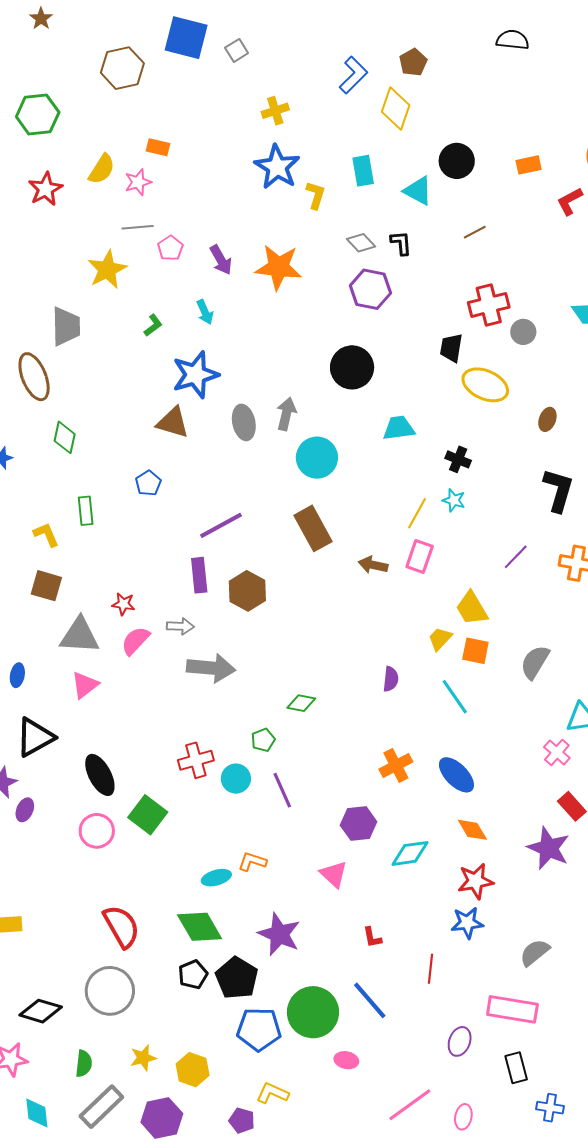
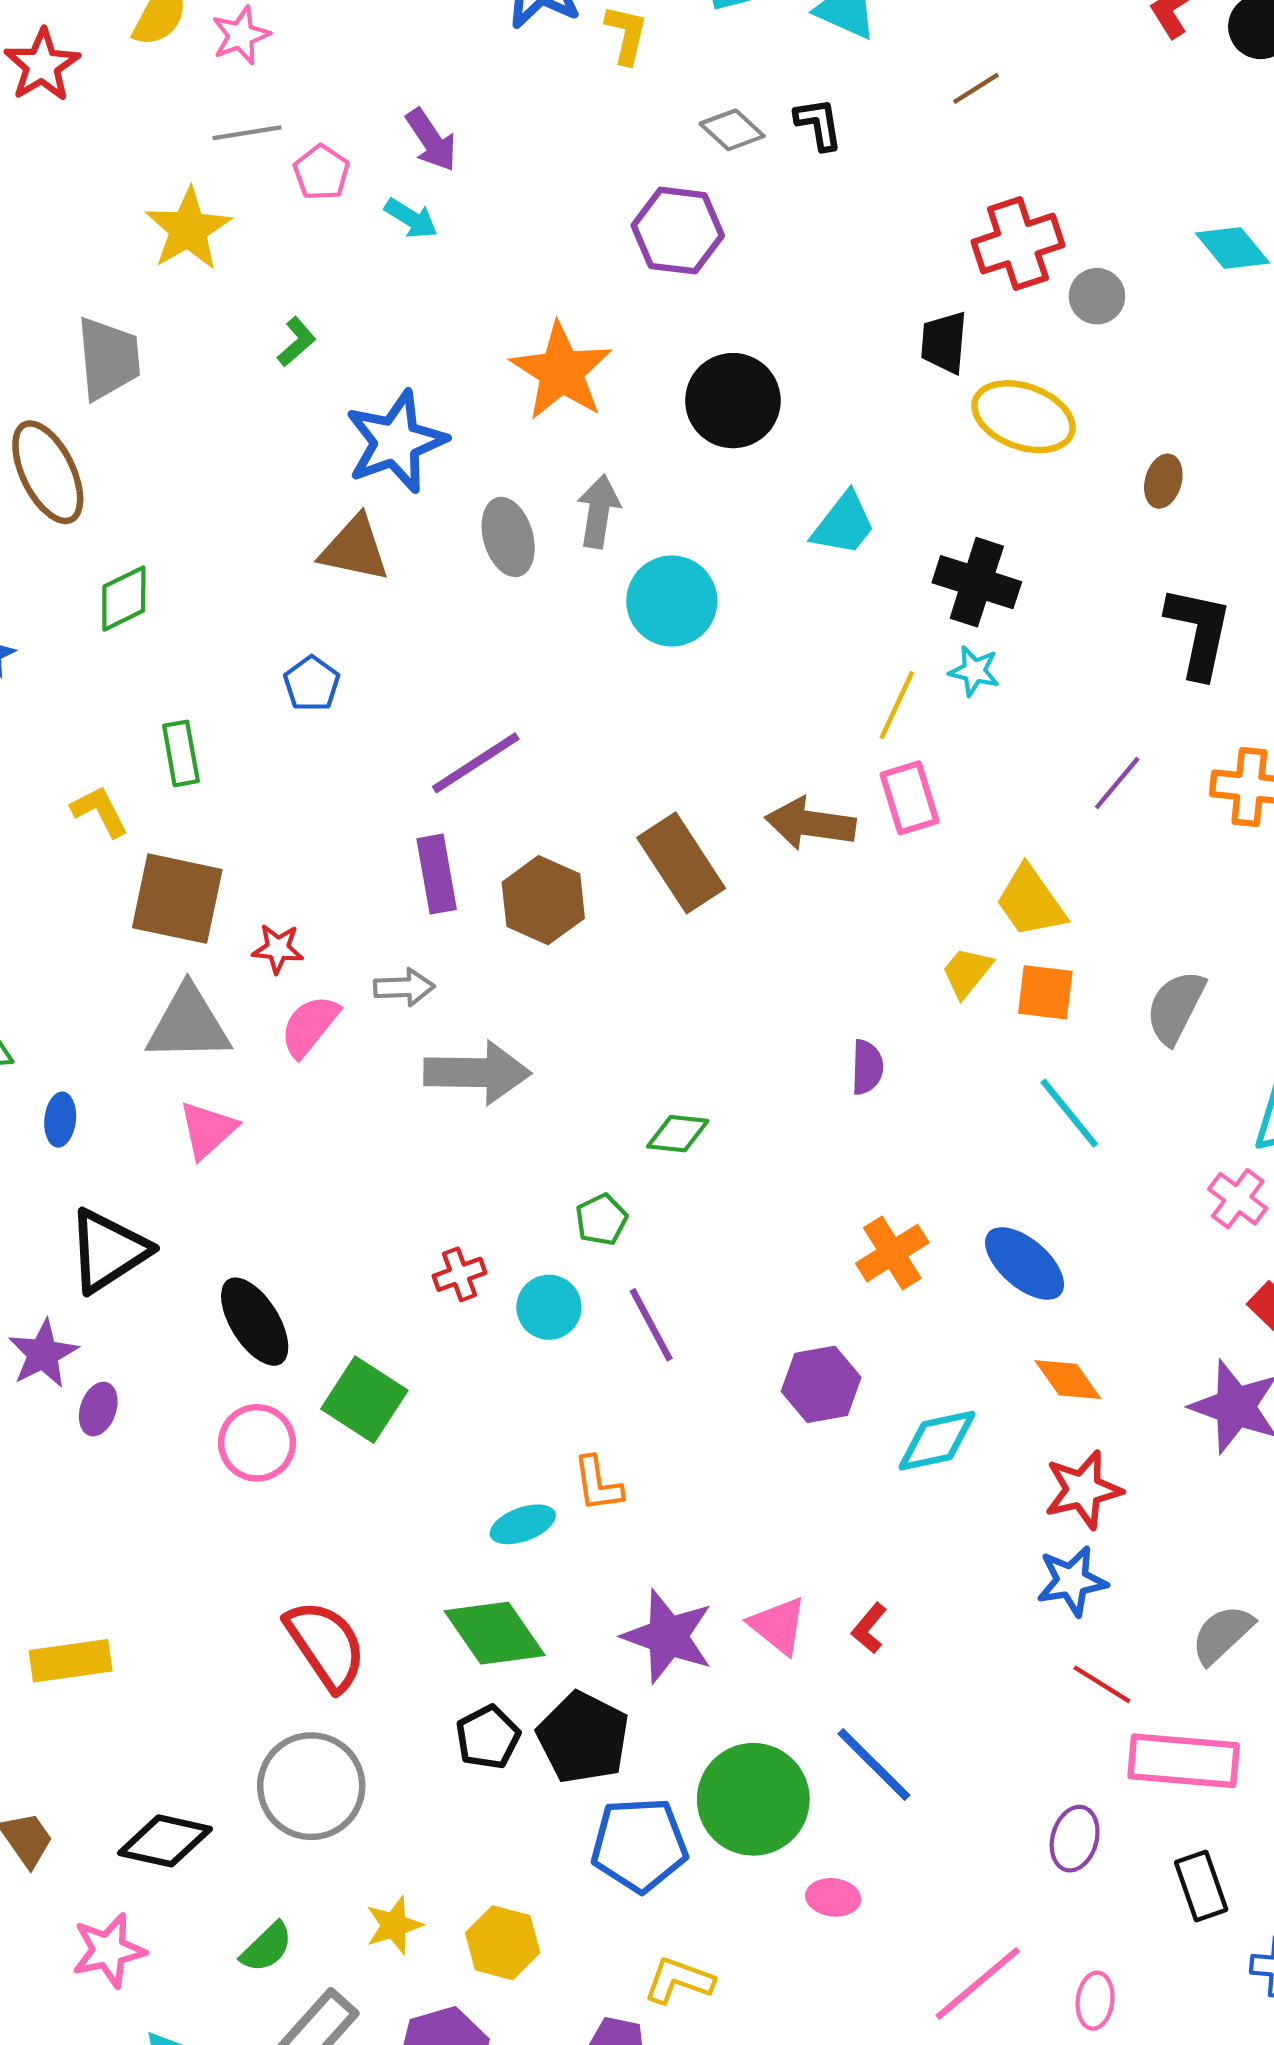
purple arrow: (221, 260) -> (431, 140), moved
orange star: (279, 267) -> (561, 371), moved, turned 30
purple hexagon: (370, 289) -> (678, 231), moved
cyan arrow: (205, 312) -> (411, 218), moved, turned -30
cyan trapezoid: (399, 428) -> (844, 524), turned 140
green diamond: (65, 437) -> (124, 599), turned 56
black cross: (458, 459) -> (977, 582), size x1.5
brown rectangle: (313, 528) -> (681, 863), moved
pink rectangle: (420, 556) -> (909, 798), turned -32
brown arrow: (373, 565) -> (810, 824), size x1.4
brown square: (46, 586) -> (177, 899), moved, size x1.4
cyan line: (455, 697) -> (1069, 1113), moved
red cross: (196, 760) -> (459, 1274), size x0.7
orange L-shape: (252, 862) -> (598, 1484), turned -112
pink triangle: (334, 874) -> (778, 1626), moved
red L-shape: (372, 937) -> (869, 1628), turned 55
red line: (431, 969) -> (1102, 1684), moved, turned -60
green semicircle: (84, 1064) -> (267, 1947), turned 44

